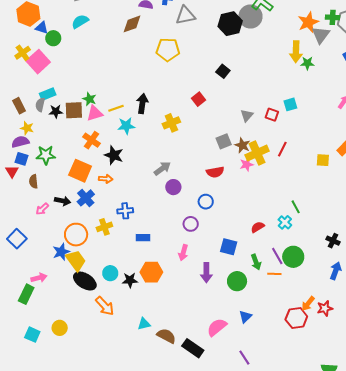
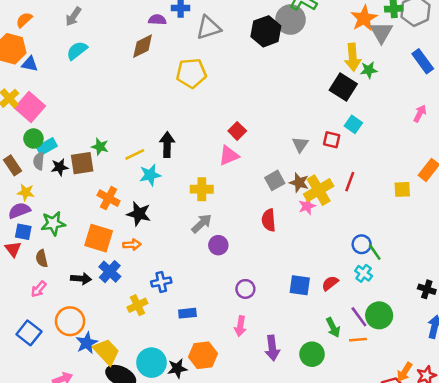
green circle: (53, 38) -> (33, 139), moved
black square: (223, 71) -> (343, 87), moved, size x1.5
cyan square: (290, 104) -> (353, 124), turned -32
pink triangle: (95, 113) -> (229, 156), moved
yellow cross: (171, 123) -> (202, 189), moved, turned 30
red semicircle: (215, 172) -> (269, 220), turned 102
blue circle: (206, 202) -> (362, 244), moved
pink arrow: (42, 209) -> (39, 289), moved
orange circle: (76, 235) -> (70, 321), moved
blue square: (229, 247) -> (300, 285), moved
cyan circle: (110, 273) -> (151, 363), size x1.5

